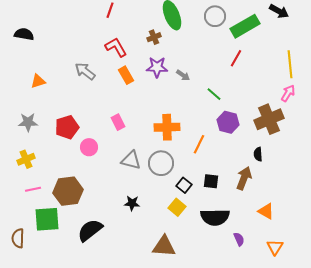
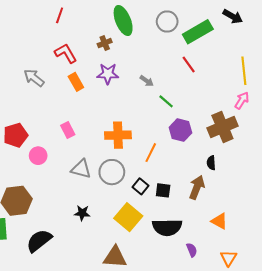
red line: (236, 58) -> (189, 65), turned -66
gray arrow: (183, 75) -> (147, 81), moved
black square: (184, 185) -> (141, 186), moved
yellow square: (177, 207) -> (128, 217), size x1.5

